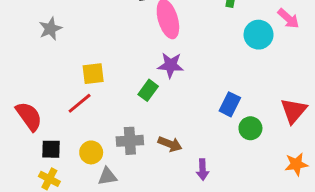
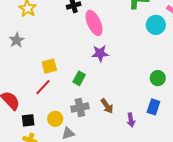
green rectangle: (148, 90) -> (79, 78), moved
blue rectangle: (230, 104) -> (153, 107), moved
green circle: (250, 128) -> (158, 78), moved
brown arrow: (170, 144) -> (107, 106), turned 42

